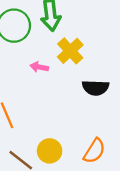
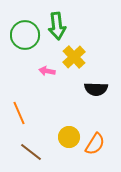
yellow circle: (50, 151) -> (69, 137), moved

